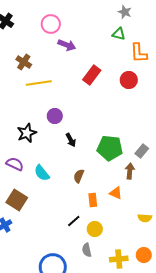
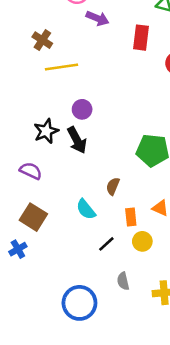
red rectangle: (92, 75) -> (141, 38), moved, turned -30
black arrow: (71, 140) -> (77, 140), moved, size x1.5
cyan semicircle: (42, 173) -> (86, 209), moved
yellow circle: (95, 229) -> (142, 241), moved

